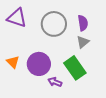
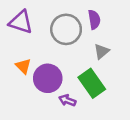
purple semicircle: (83, 23) -> (94, 20), moved
orange triangle: (13, 62) -> (23, 66), moved

